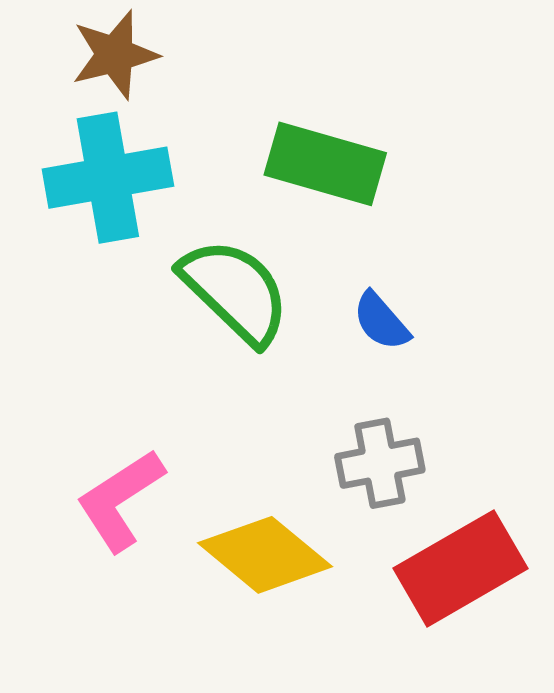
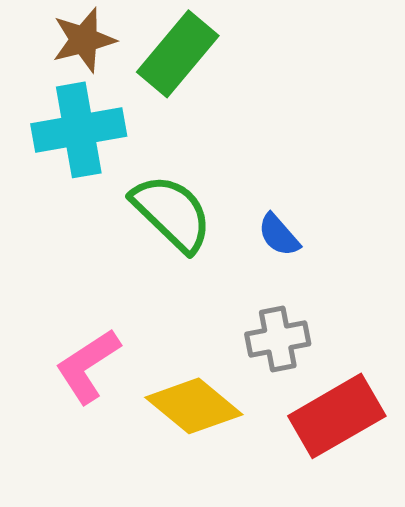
green rectangle: (325, 164) -> (178, 54), moved, turned -66

